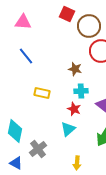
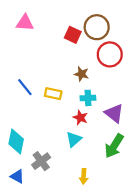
red square: (67, 14) -> (73, 35), moved
blue line: (26, 56) -> (25, 87), moved
yellow rectangle: (42, 93) -> (53, 94), moved

